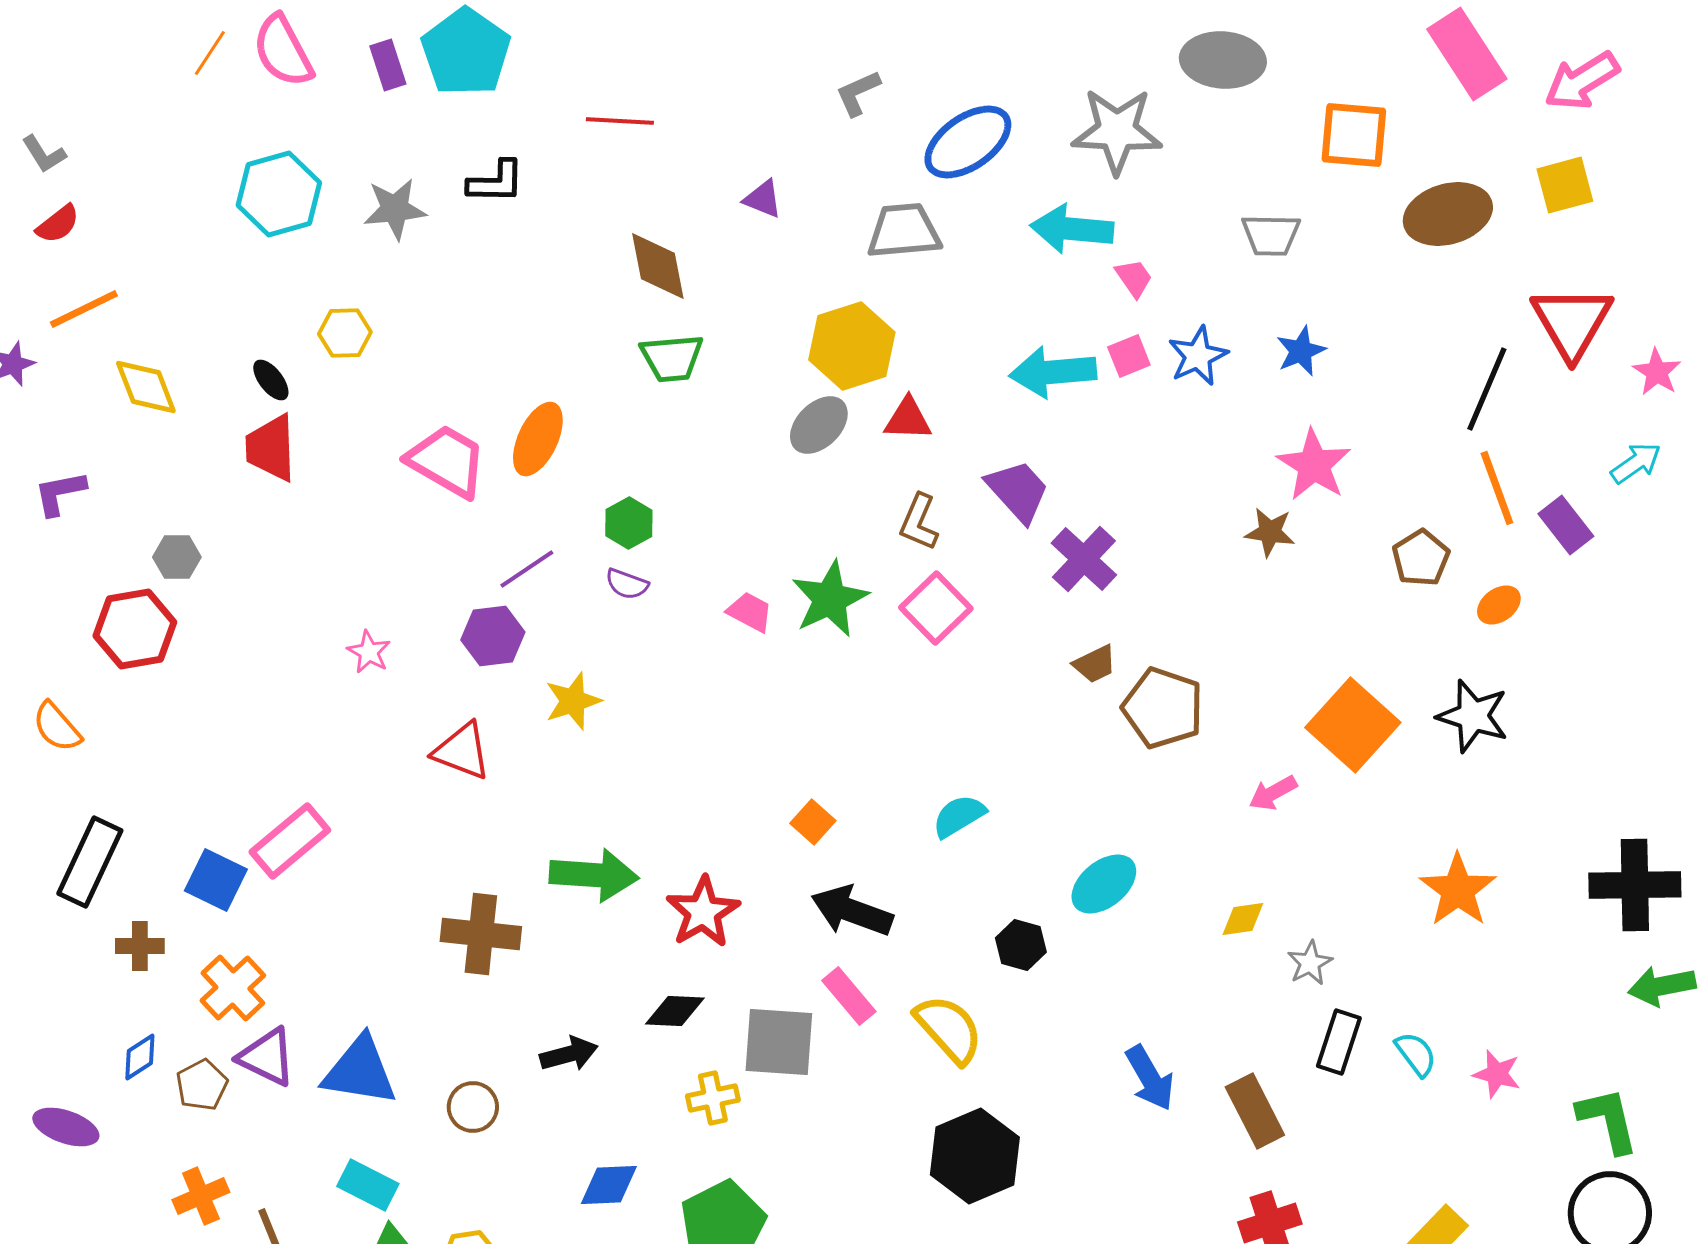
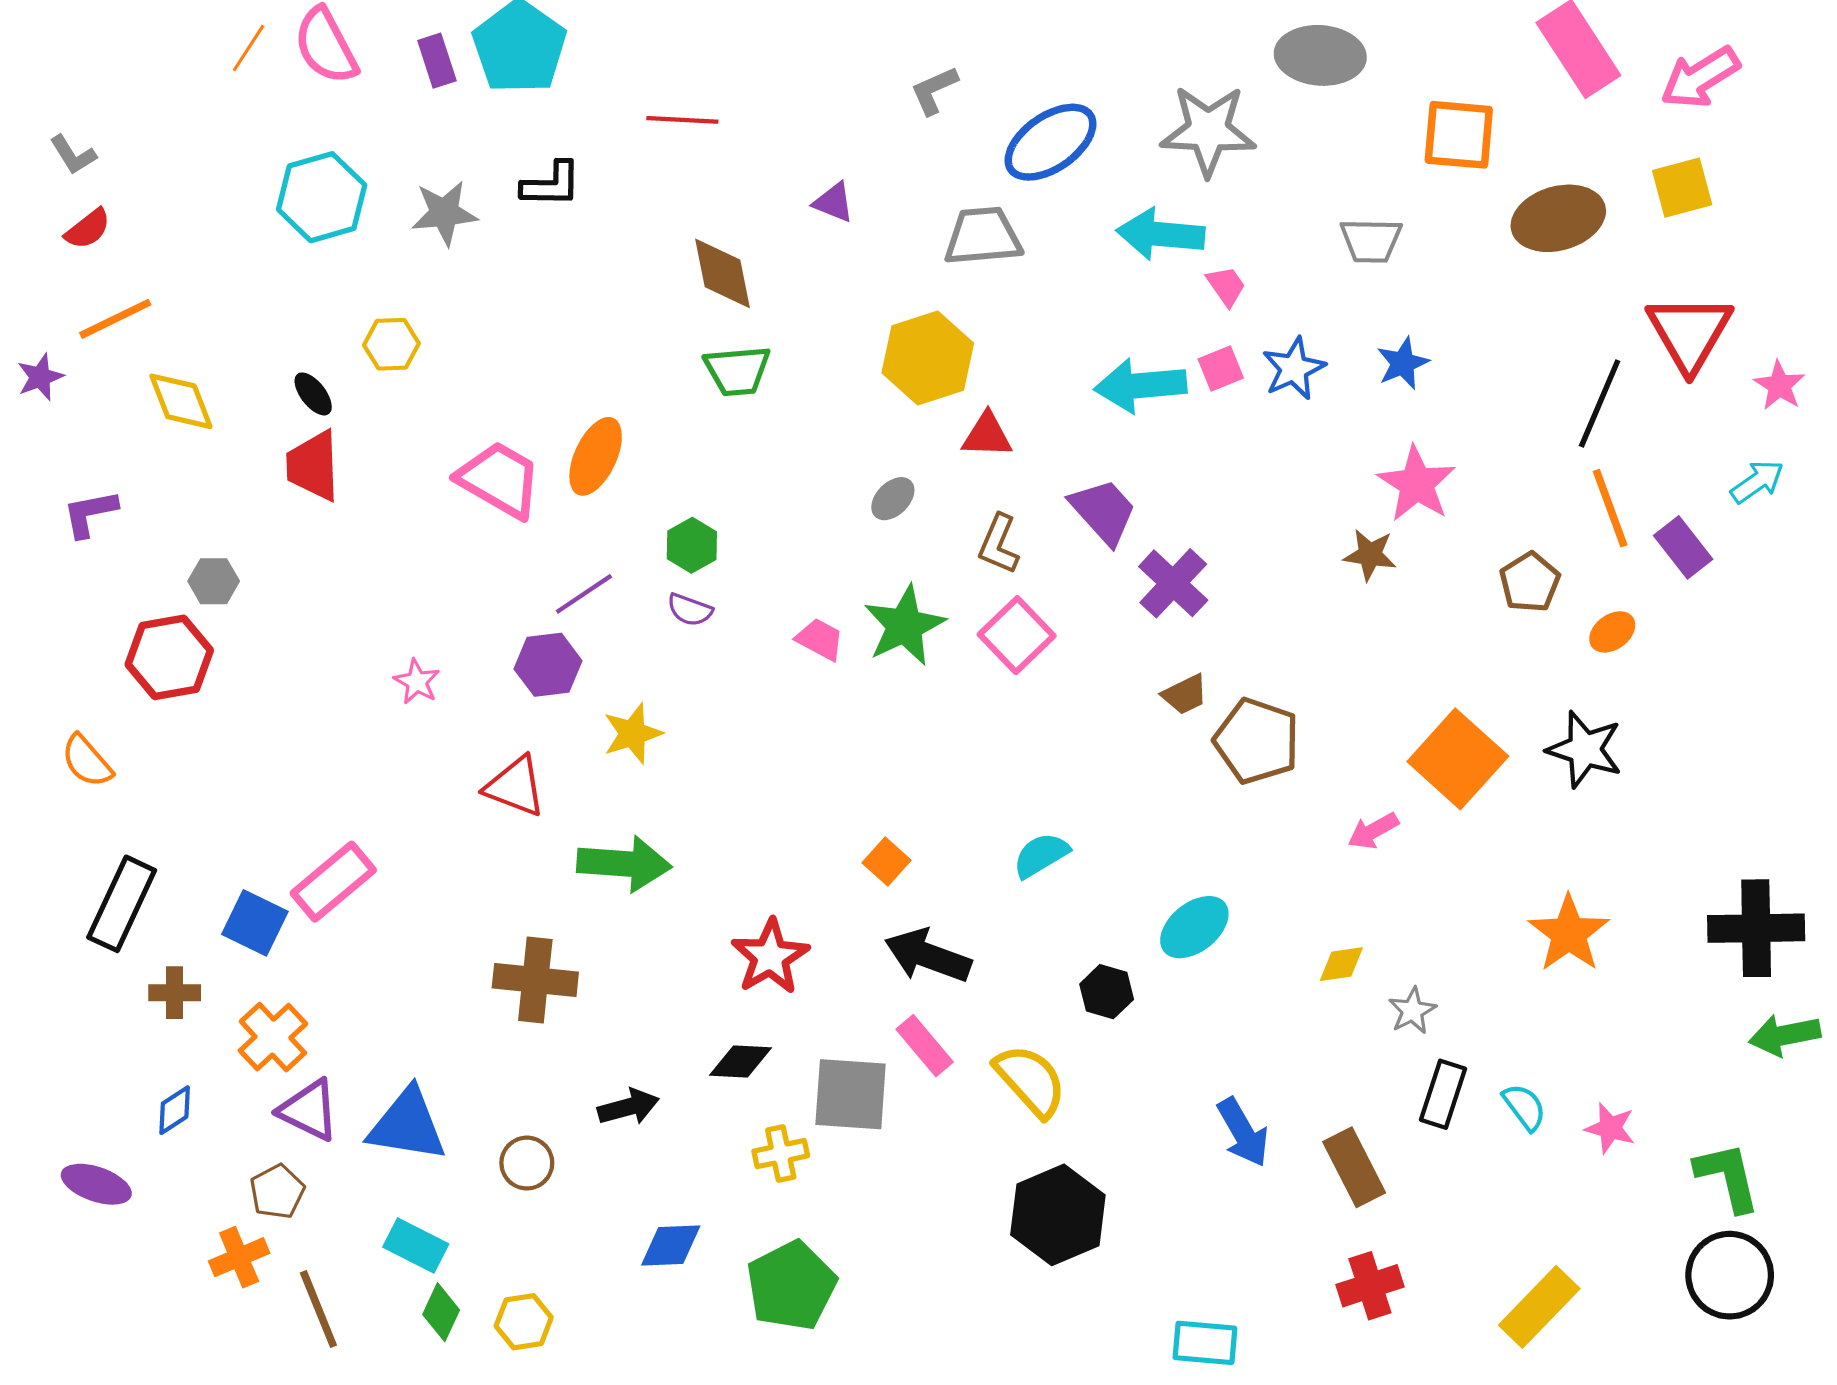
gray ellipse: (819, 425) -> (893, 499), moved, size x0.7
green arrow: (594, 875) -> (624, 864), moved
brown pentagon: (202, 1085) -> (277, 1192), moved

